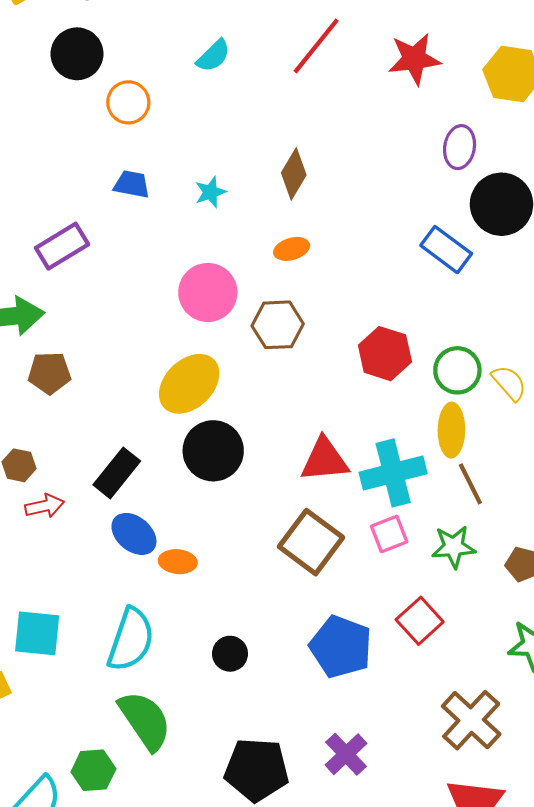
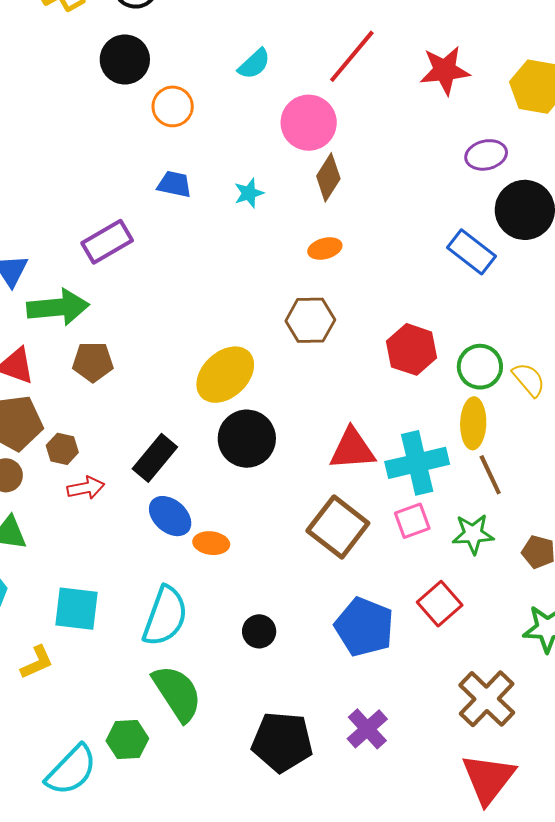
purple ellipse: (460, 147) -> (486, 155), turned 66
pink circle: (208, 292) -> (309, 123), moved

